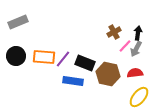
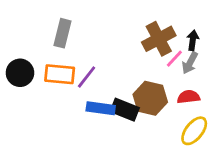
gray rectangle: (18, 22) -> (62, 33), moved, turned -54
brown cross: (114, 32) -> (159, 39), size x1.6
black rectangle: (85, 63) -> (125, 110), moved

